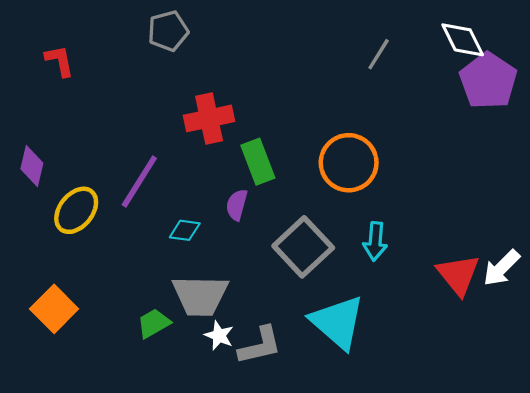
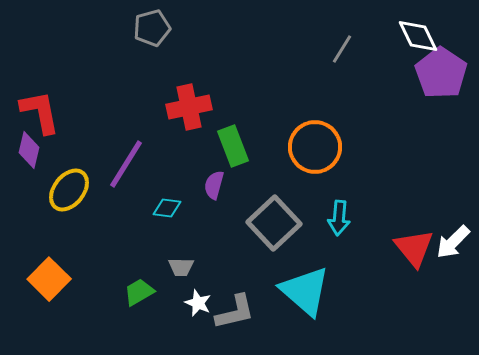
red L-shape: (60, 61) -> (40, 112), moved, size x1.5
gray trapezoid: (200, 296) -> (181, 267), size x0.5

